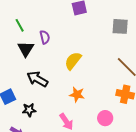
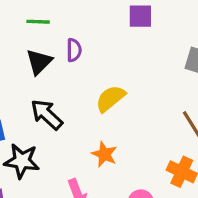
green line: (20, 25) -> (38, 22), turned -72
black star: (29, 110) -> (22, 161), size x1.5

